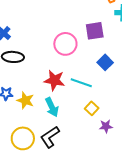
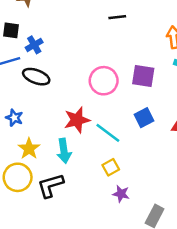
red star: (54, 80) -> (77, 120), turned 30
yellow star: (25, 100) -> (29, 149), moved

